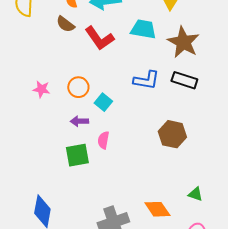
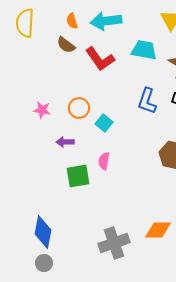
blue L-shape: (146, 80) -> (147, 101), turned 100
purple arrow: (79, 121) -> (65, 142), moved
orange diamond: (157, 209) -> (158, 230), turned -56

